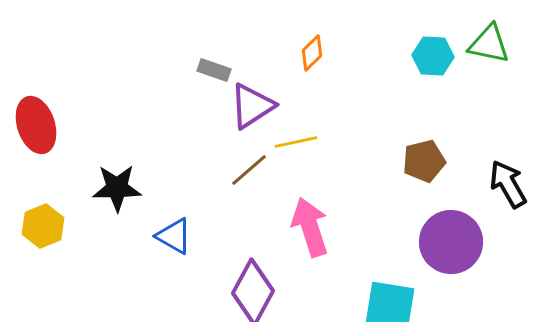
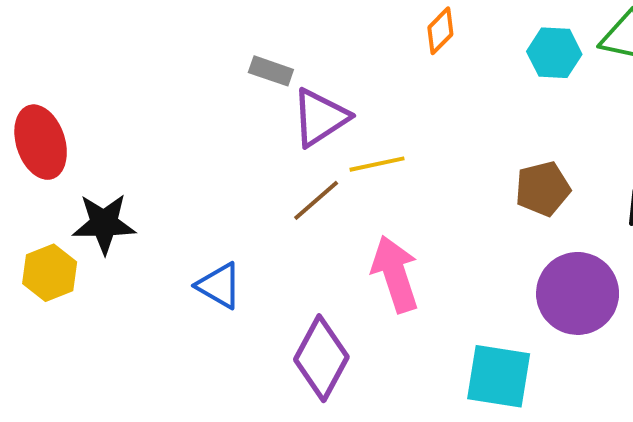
orange diamond: (312, 53) -> (440, 31), moved
black star: (117, 188) -> (104, 224), moved

